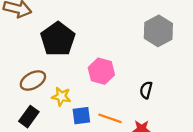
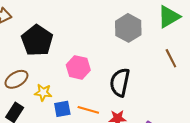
black semicircle: (146, 90) -> (120, 82), size x1.8

